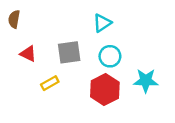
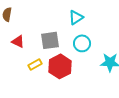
red hexagon: (105, 89) -> (60, 66), moved

